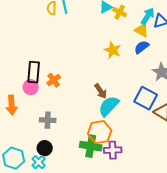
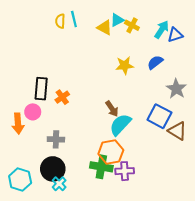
yellow triangle: (142, 30) -> (105, 27), moved
yellow star: (113, 50) -> (125, 65), turned -30
pink circle: (31, 87) -> (33, 112), moved
black circle: (45, 148) -> (53, 169), size x1.5
cyan cross: (39, 162) -> (59, 184), moved

